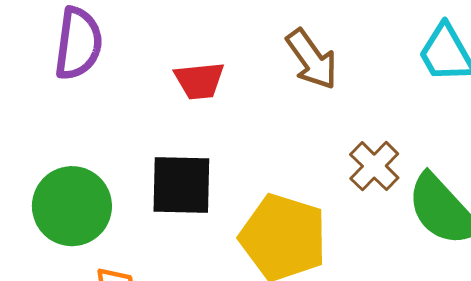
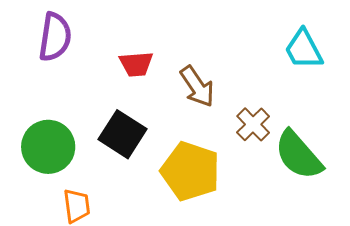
brown arrow: (312, 59) -> (197, 86), moved
black square: (181, 185) -> (122, 134), turned 30

